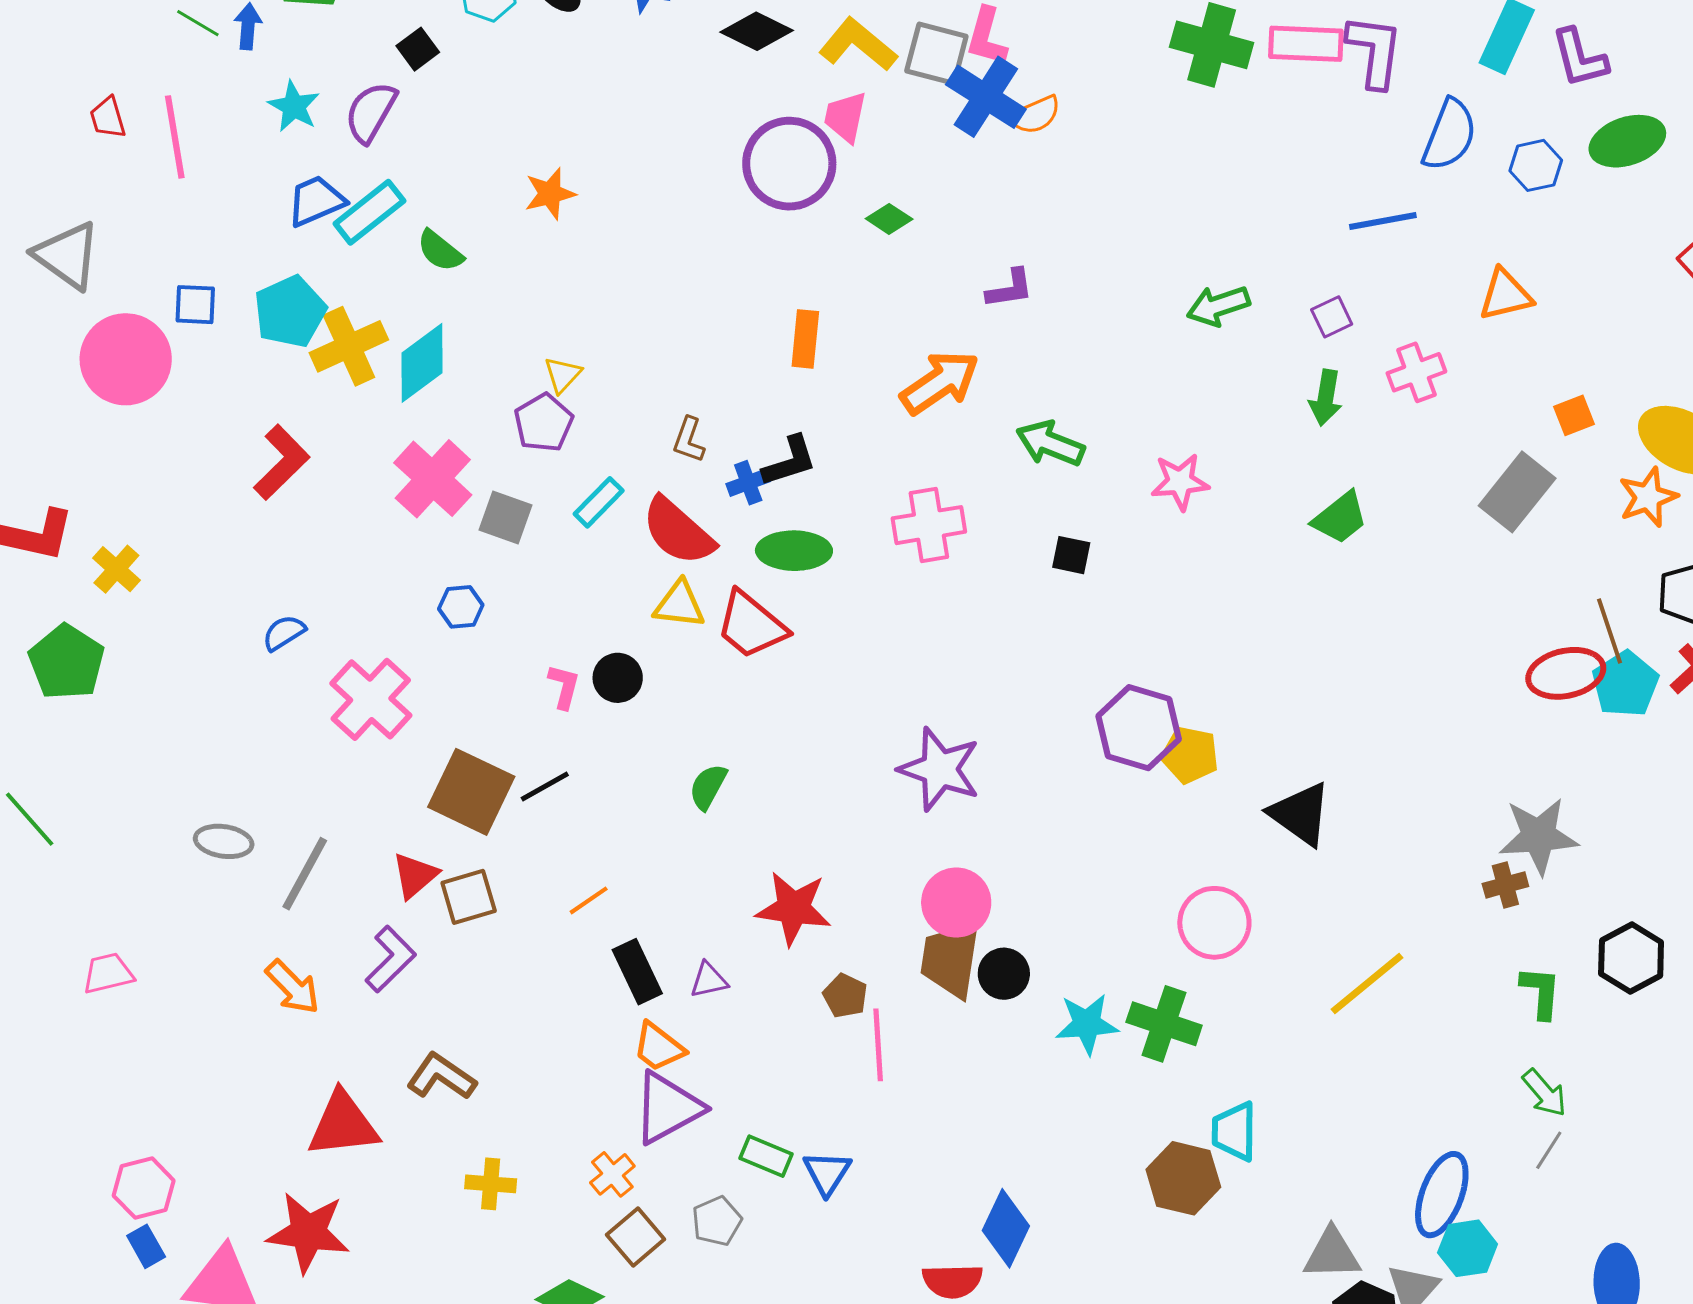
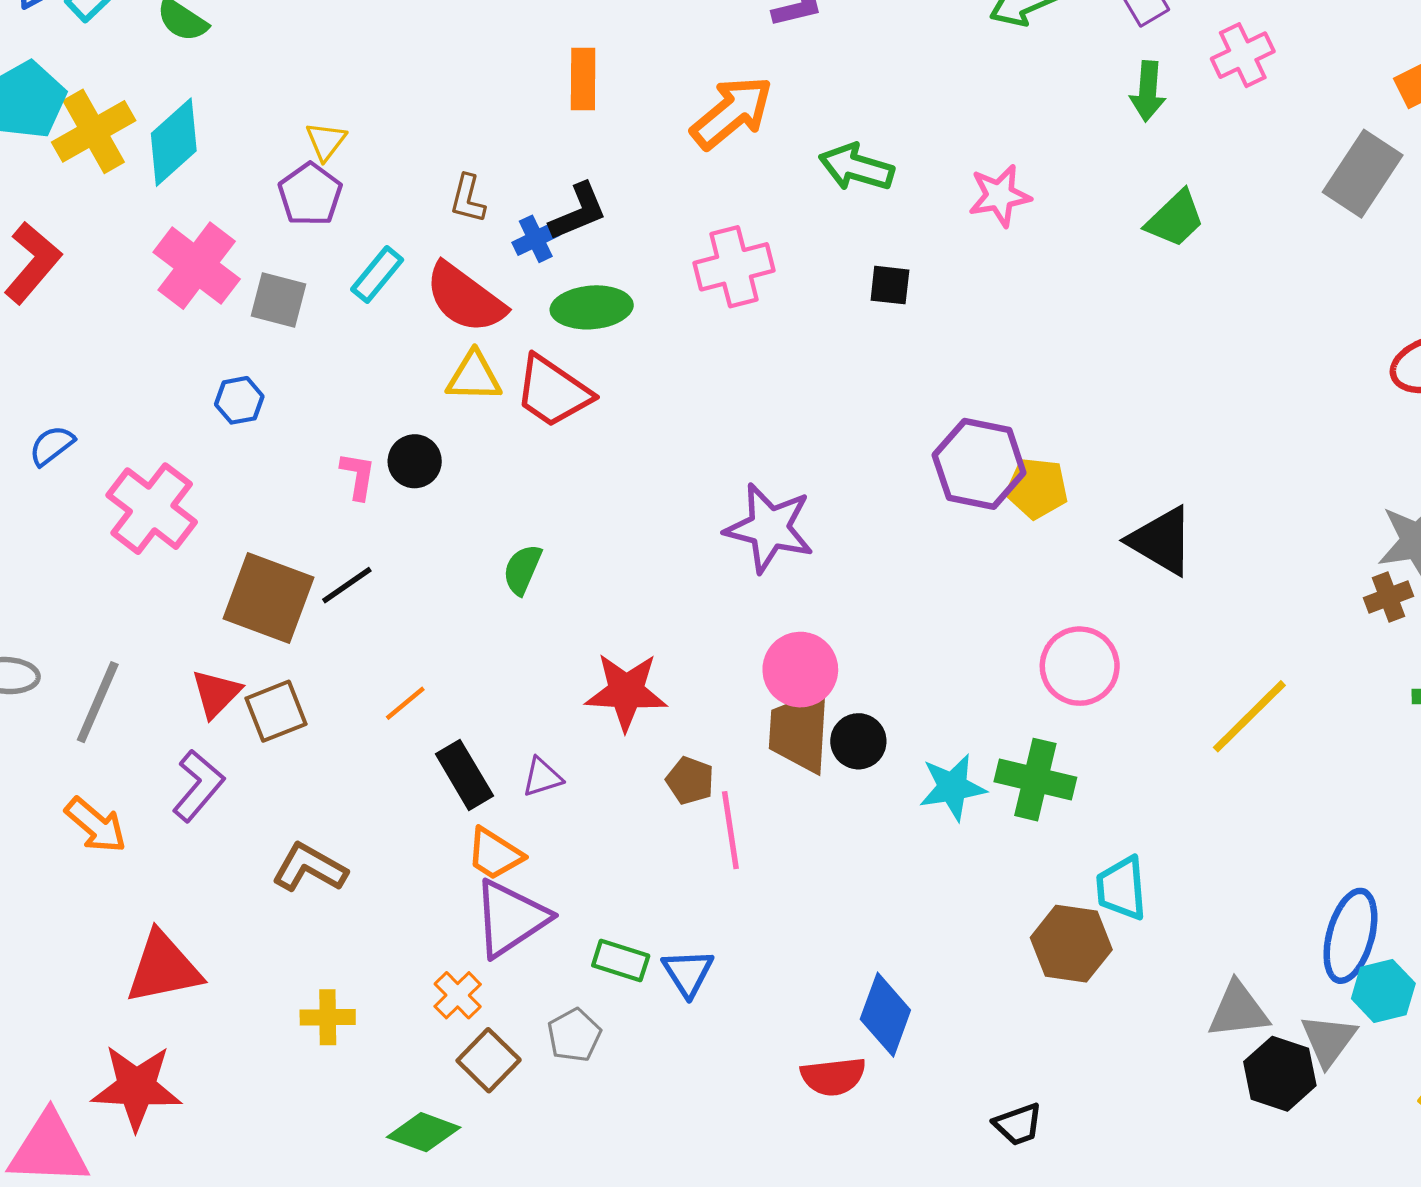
brown L-shape: (441, 1077) -> (309, 868), moved

